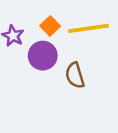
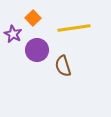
orange square: (50, 26) -> (33, 18), moved

